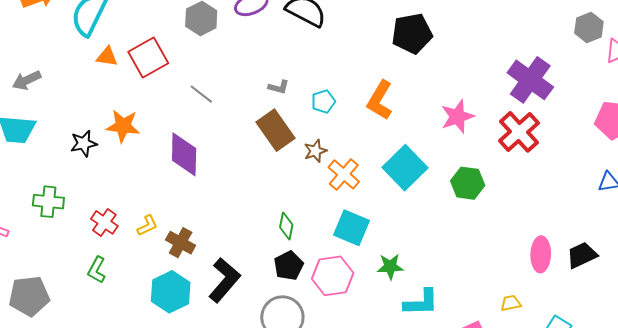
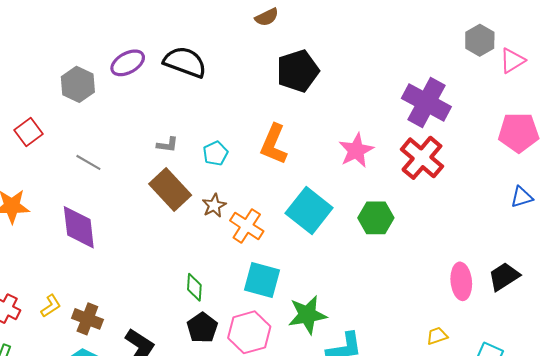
red square: (148, 57) -> (29, 132), size x0.7
green star: (390, 267) -> (307, 315), size x1.4

